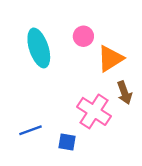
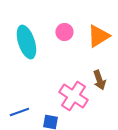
orange triangle: (110, 59) -> (98, 36), moved

